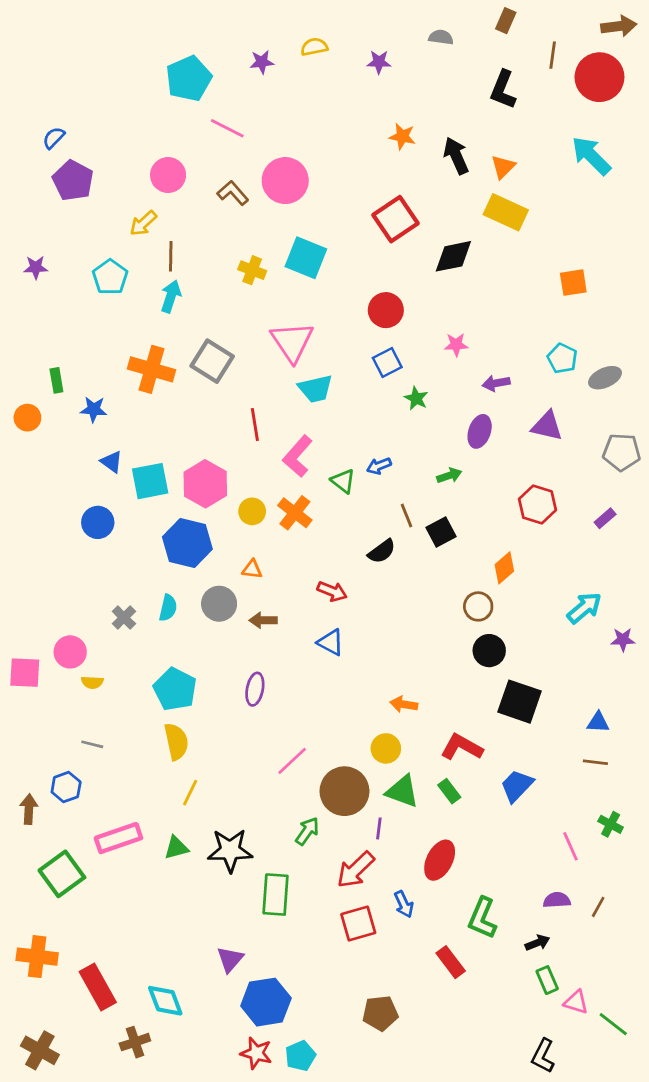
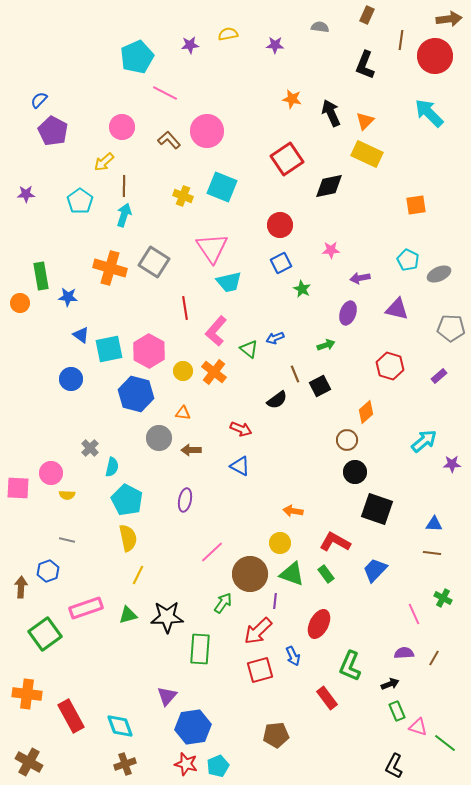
green rectangle: (56, 380) -> (41, 276), size x1.5
cyan semicircle: (168, 608) -> (112, 467), moved
brown cross: (135, 1042) -> (125, 764), moved

